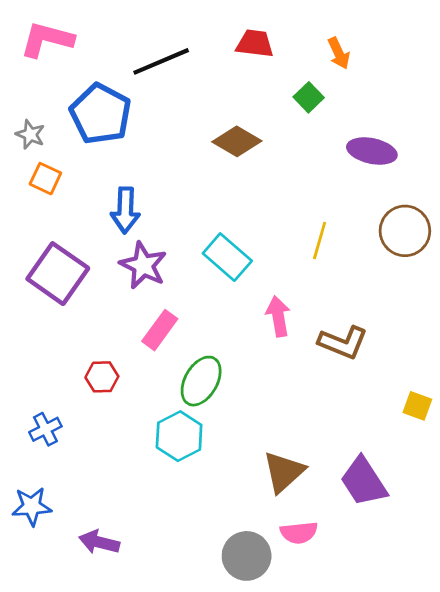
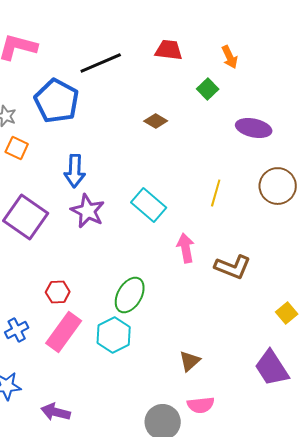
brown diamond: (237, 141) -> (156, 121), size x0.7
pink rectangle: (160, 330) -> (64, 332), moved, size x1.4
yellow square: (417, 406) -> (287, 313), turned 30
brown triangle: (284, 472) -> (190, 361), size x0.7
purple trapezoid: (364, 482) -> (272, 368), moved

